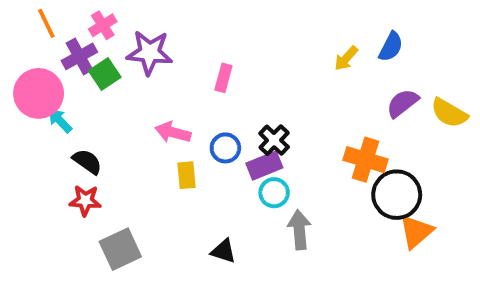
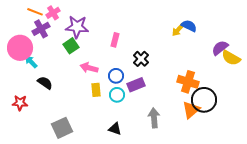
orange line: (46, 23) -> (35, 12), moved, turned -42
blue semicircle: (391, 47) -> (189, 26), moved, turned -91
green square: (105, 74) -> (71, 46), moved
purple semicircle: (403, 103) -> (220, 48), moved
black cross: (274, 140) -> (141, 59), moved
cyan circle: (274, 193) -> (117, 95), moved
red star: (85, 200) -> (20, 103), moved
orange triangle: (416, 232) -> (191, 110), moved

